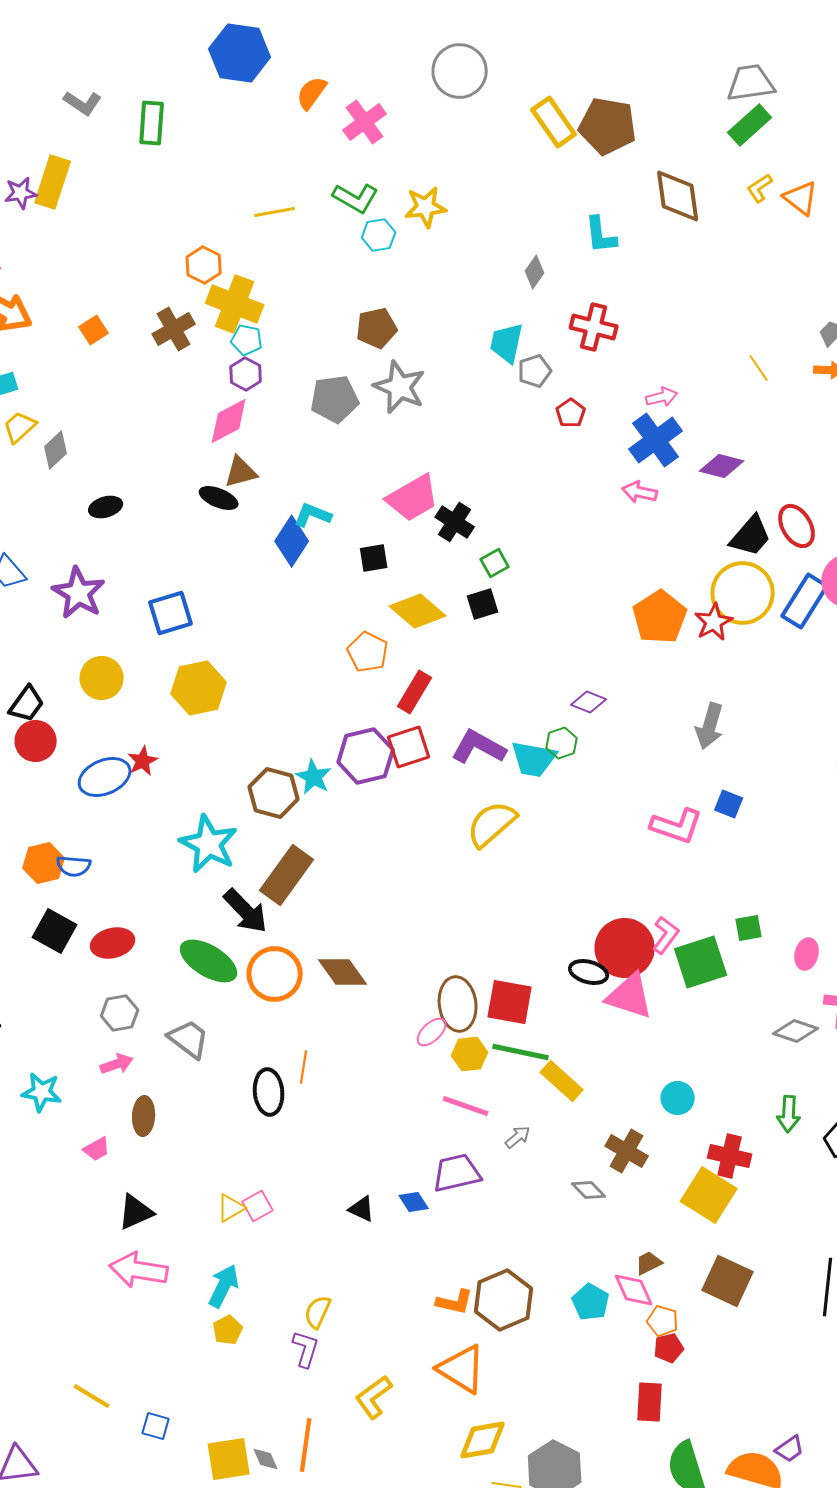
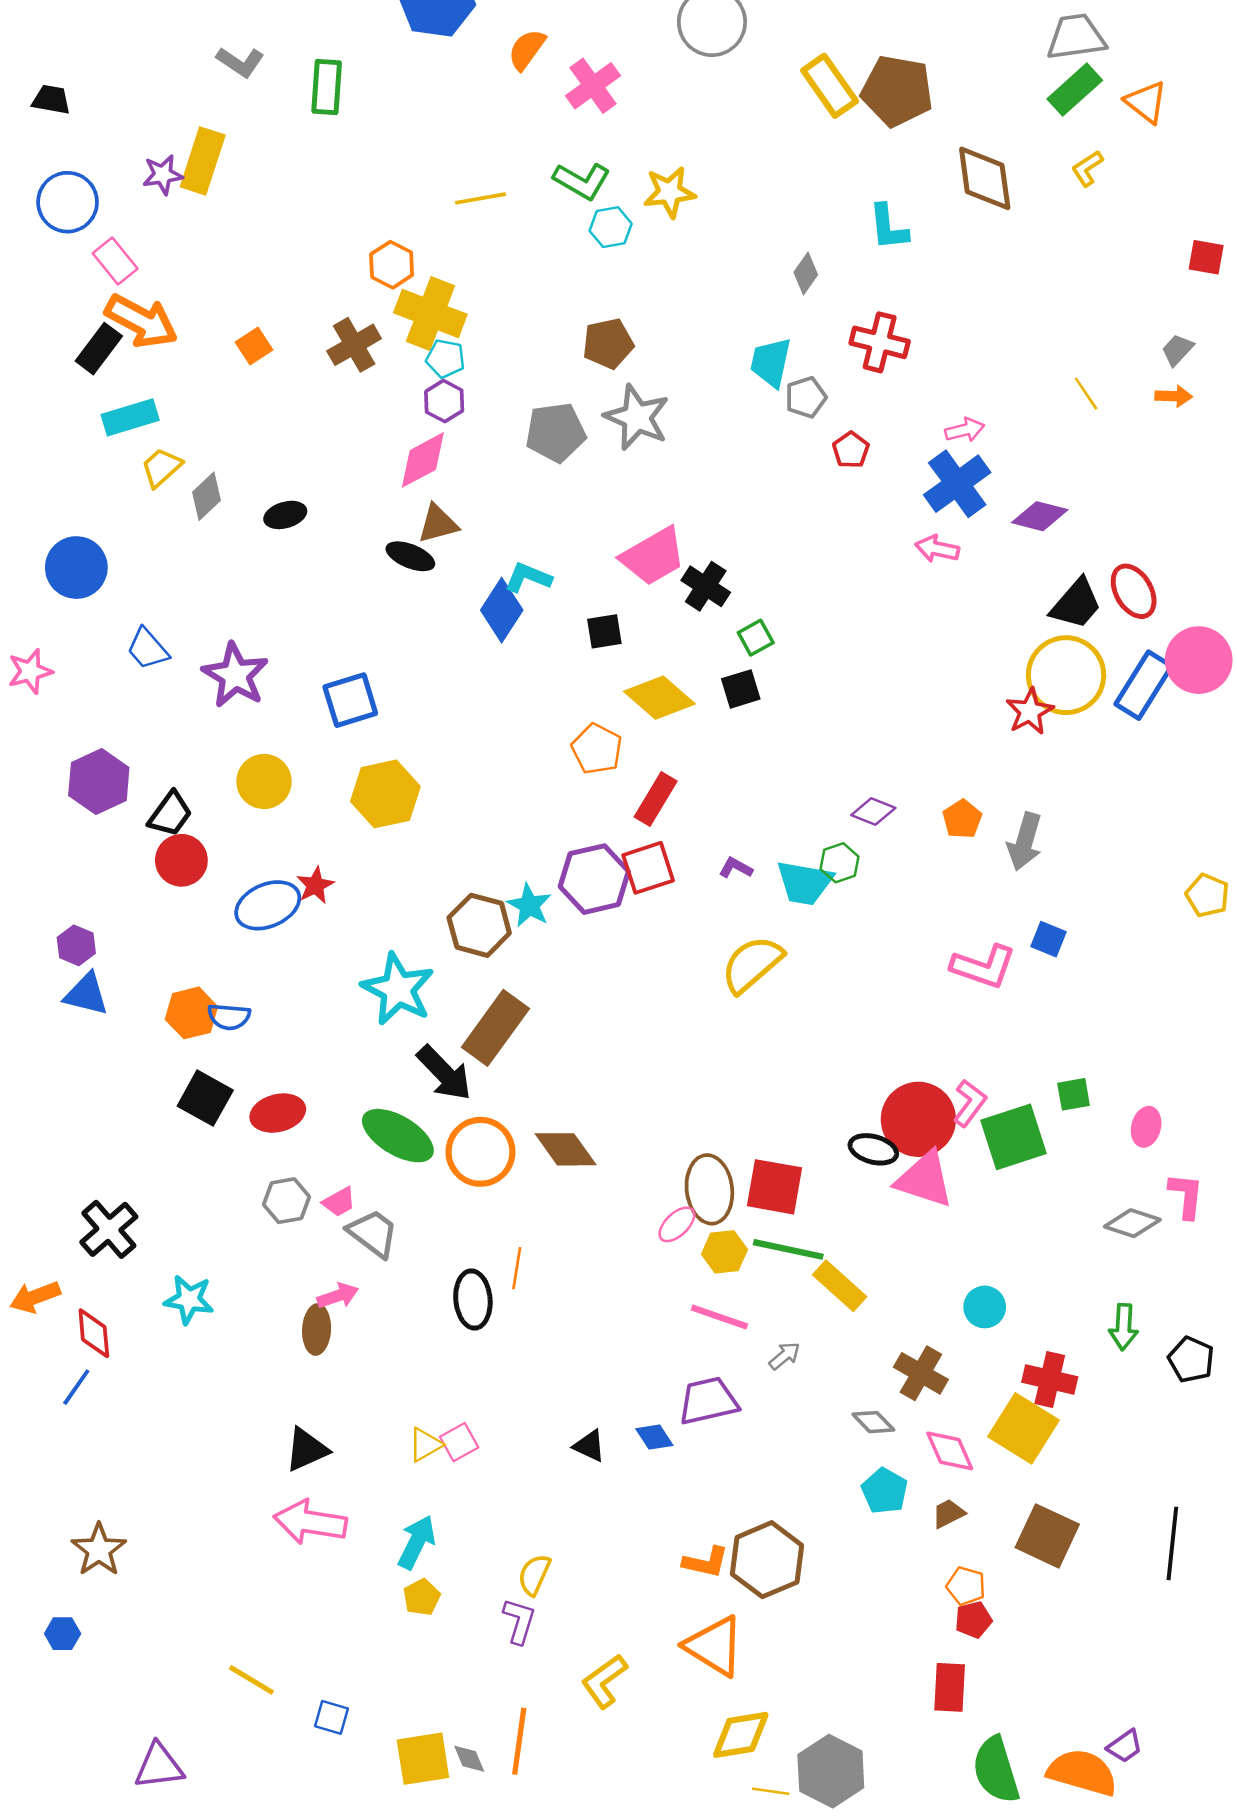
orange triangle: (801, 198) -> (1146, 102), moved
black ellipse: (106, 507) -> (285, 515), moved
orange pentagon: (660, 617) -> (962, 819), moved, size x0.6
purple L-shape: (479, 747) -> (736, 868), size x0.5
pink arrow: (117, 1064) -> (338, 1296), moved
pink trapezoid: (97, 1149) -> (339, 1202), moved
pink diamond: (634, 1290) -> (950, 1451), moved
cyan pentagon: (591, 1302) -> (885, 1491), moved

